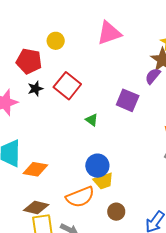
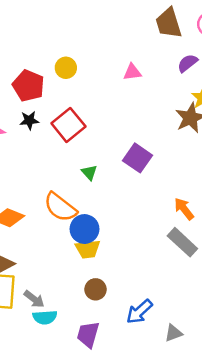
pink triangle: (109, 33) -> (132, 72), size x0.6
purple semicircle: (153, 76) -> (188, 63), moved
orange semicircle: (80, 197) -> (60, 207), moved, turned 48

